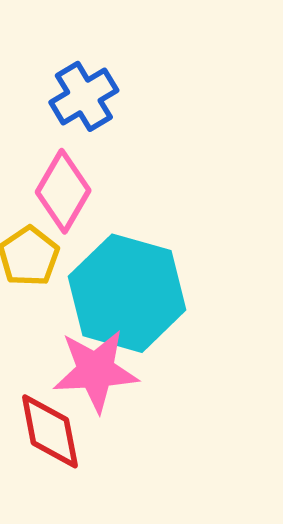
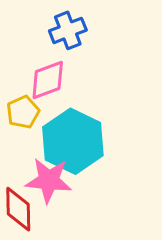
pink diamond: (63, 191) -> (48, 80), turned 30

